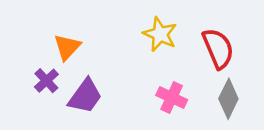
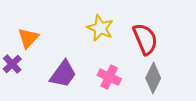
purple trapezoid: (85, 96) -> (63, 74), moved

